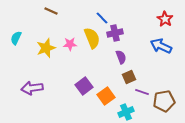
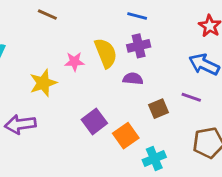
blue line: (102, 18) -> (137, 16), moved, turned -32
yellow star: (46, 48) -> (43, 83), moved
purple semicircle: (121, 57) -> (133, 79), moved, turned -64
purple line: (142, 92) -> (191, 97), moved

